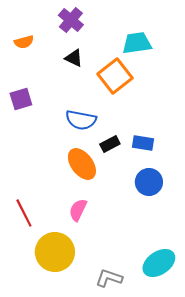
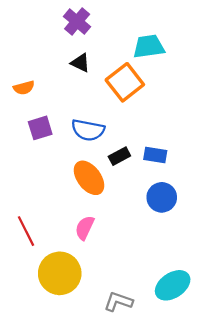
orange semicircle: (24, 42) -> (24, 88), moved
purple square: (21, 99) -> (40, 128), moved

